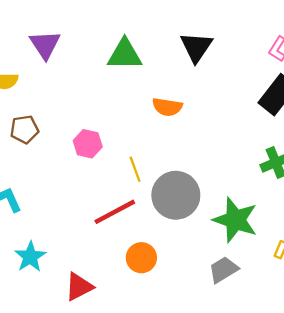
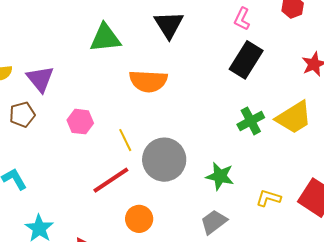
purple triangle: (45, 45) -> (40, 79), moved
orange semicircle: (167, 107) -> (148, 81), size x1.4
green star: (235, 220) -> (220, 176), size x0.7

